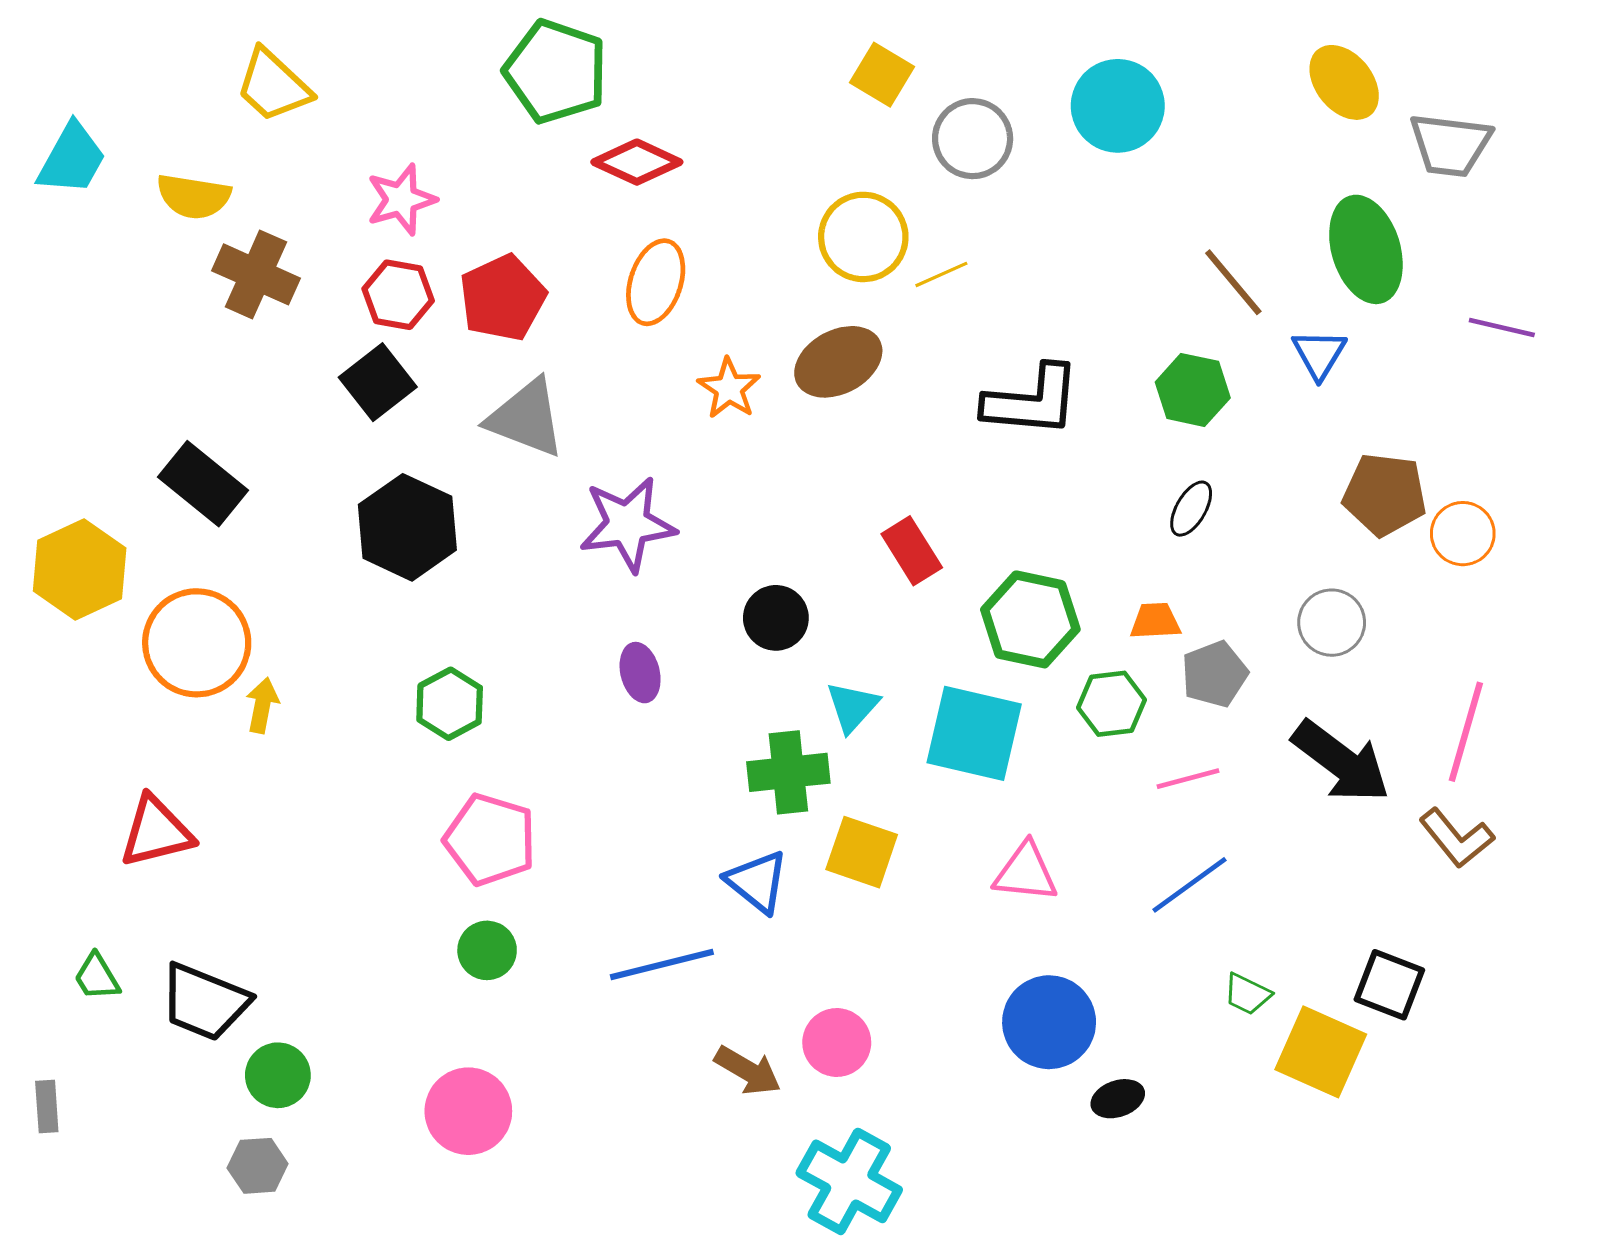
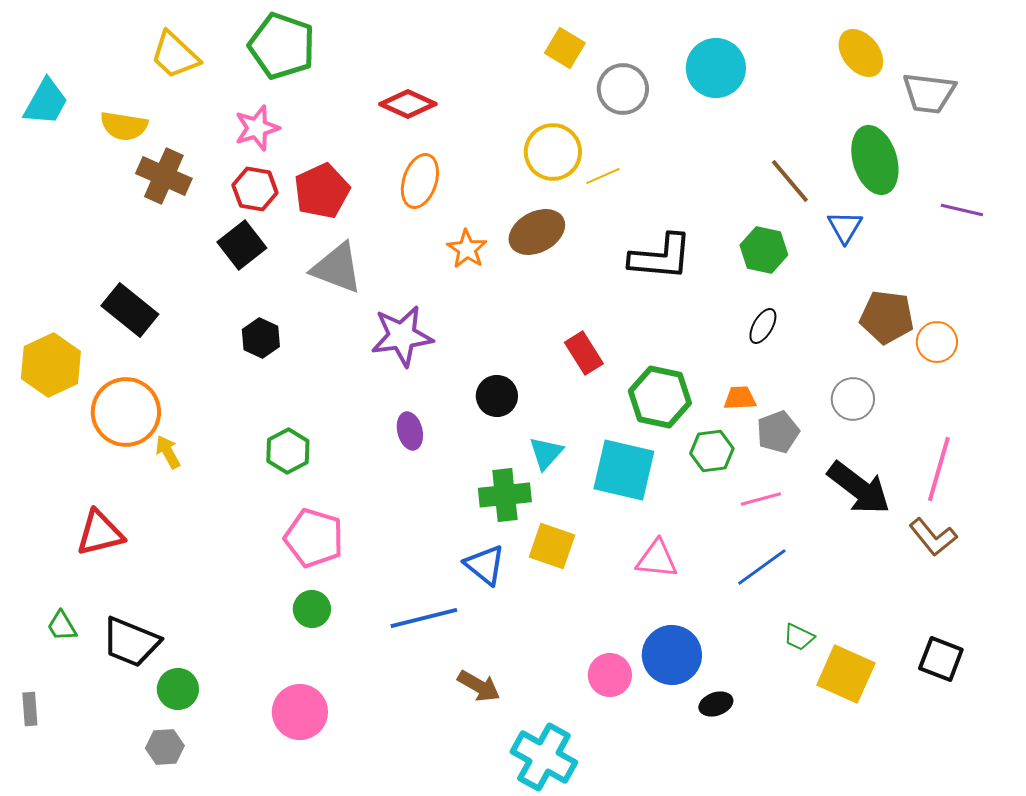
green pentagon: (556, 71) -> (282, 46), moved
black hexagon: (407, 527) -> (261, 338), size x0.6
yellow arrow: (262, 705) -> (168, 452), turned -40
black square: (1389, 985) -> (941, 659), moved
pink circle: (837, 1042) -> (610, 675), moved

